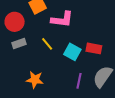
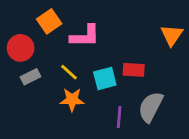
cyan square: (72, 52) -> (105, 79), turned -36
orange star: (35, 80) -> (72, 100), moved

